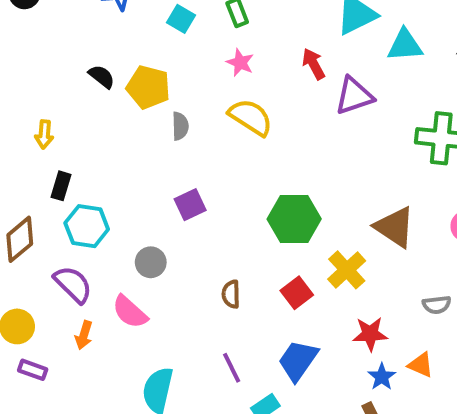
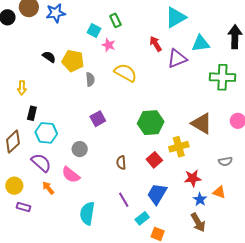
cyan square: (181, 19) -> (94, 30), moved
cyan triangle: (405, 45) -> (201, 43), moved
pink star: (240, 63) -> (109, 45), moved
yellow cross: (347, 270) -> (179, 147), turned 30
orange arrow: (84, 335) -> (48, 188), turned 128

